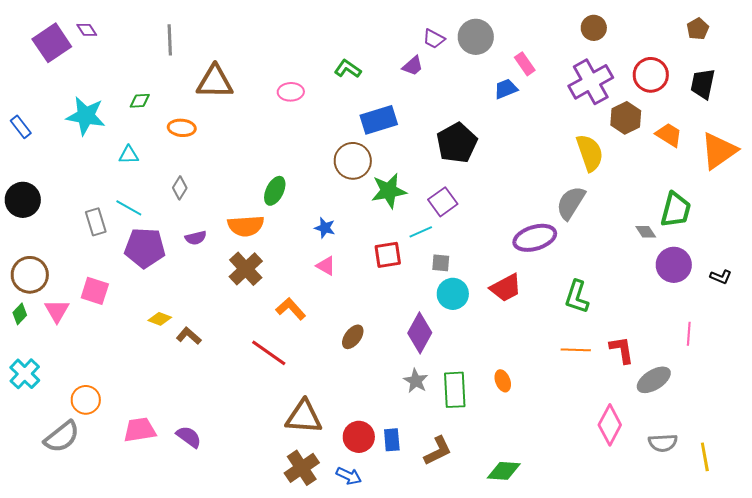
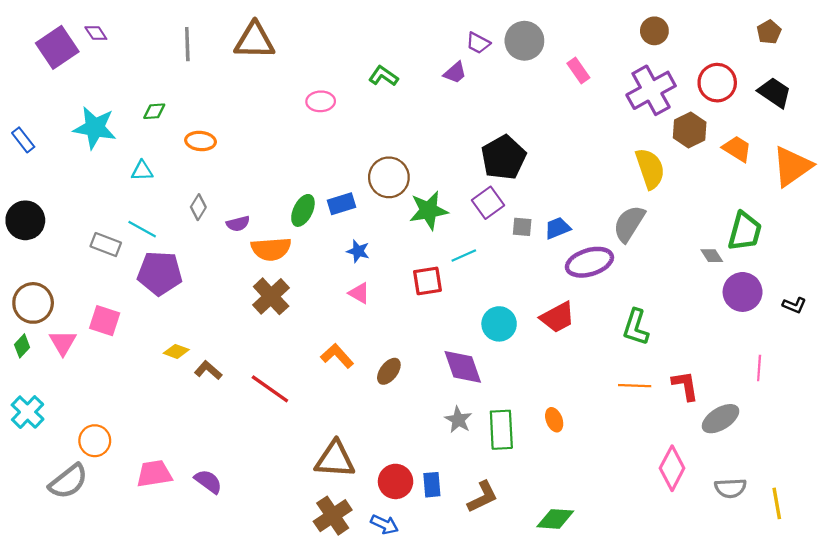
brown triangle: (215, 82) -> (254, 41), moved
black trapezoid: (703, 84) -> (774, 93), turned 112
blue trapezoid: (506, 89) -> (557, 228), moved
blue rectangle: (379, 120) -> (342, 204), moved, size x0.7
purple square: (443, 202) -> (488, 203), moved
gray rectangle: (96, 222) -> (106, 245), turned -52
purple semicircle: (196, 238) -> (238, 224), moved
gray square: (441, 263) -> (522, 227), moved
orange L-shape: (291, 309) -> (337, 356), moved
purple diamond: (420, 333) -> (463, 367), turned -48
red line: (269, 353) -> (270, 389), moved

